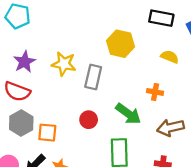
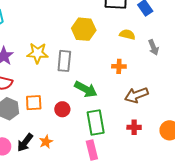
green arrow: (128, 114) -> (86, 89), moved
red circle: (89, 120) -> (62, 109), moved
orange square: (47, 133) -> (34, 103), moved

